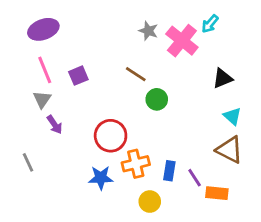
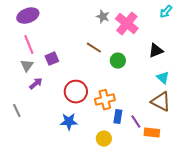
cyan arrow: (210, 24) -> (166, 12), moved
purple square: (78, 76) -> (52, 59), moved
green circle: (157, 99) -> (118, 61), moved
purple arrow: (55, 125) -> (36, 84), turned -96
orange cross: (136, 164) -> (105, 100), moved

